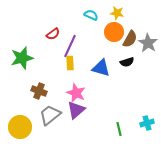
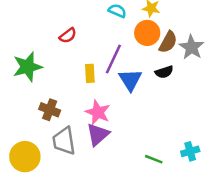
purple line: (70, 46) -> (113, 59), moved
blue triangle: (101, 68) -> (130, 80), turned 42
gray trapezoid: (50, 115) -> (64, 141), turned -60
green line: (119, 129) -> (154, 159), turned -56

